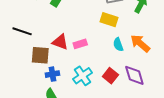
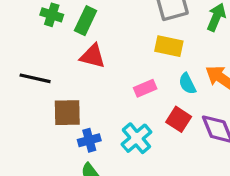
red triangle: (60, 42) -> (93, 56), moved
pink rectangle: (80, 44) -> (145, 88), moved
red square: (110, 76) -> (179, 119), moved

